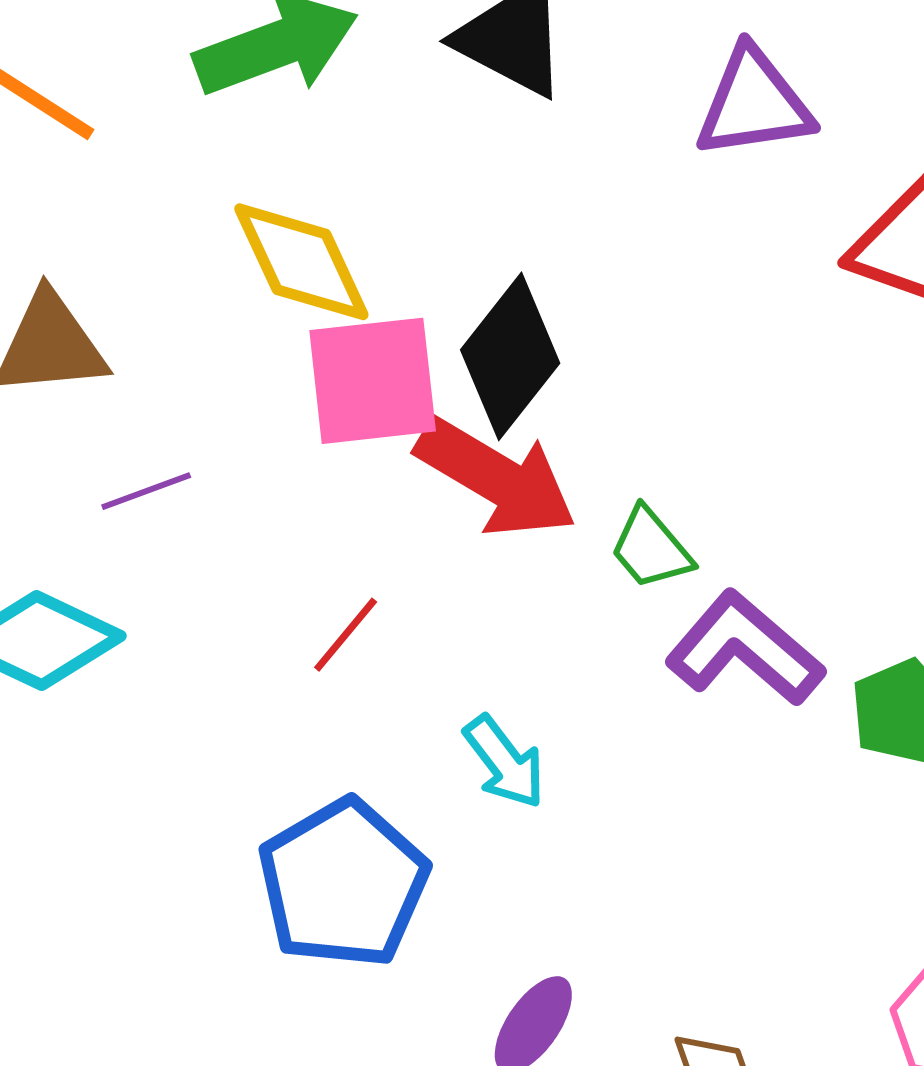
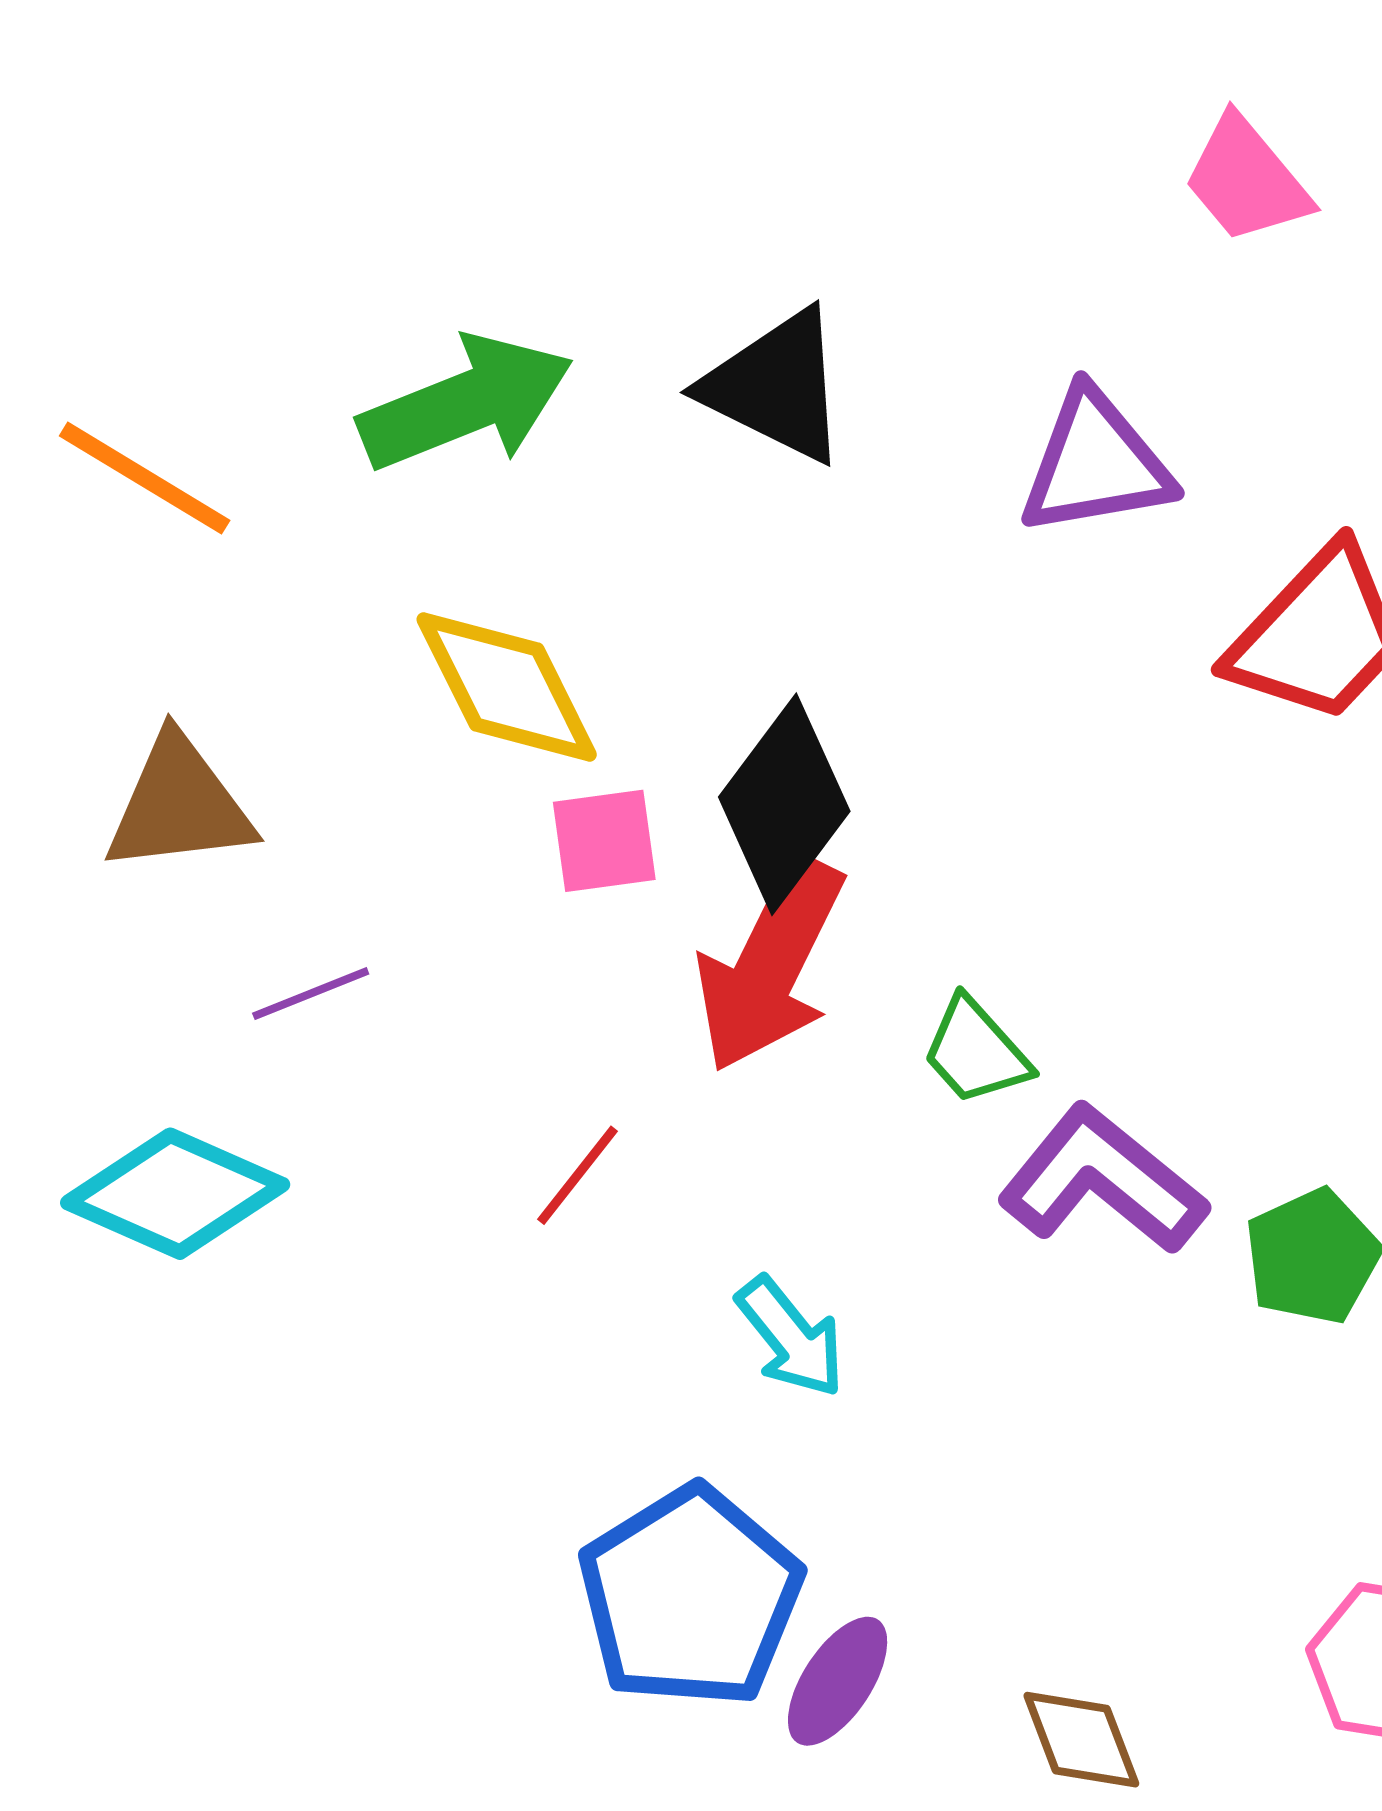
pink square: (373, 381) -> (604, 841), size x0.6
red arrow: (496, 478) -> (770, 964), turned 87
blue pentagon: (343, 883) -> (690, 1597), moved

